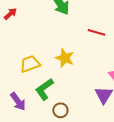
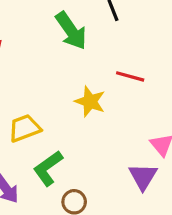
yellow star: (65, 58) -> (90, 101), moved

